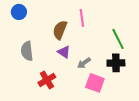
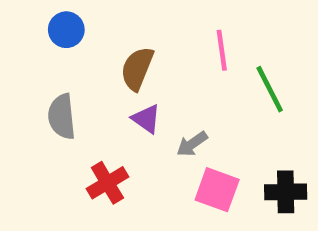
blue circle: (19, 12) -> (66, 30), moved
pink line: (82, 18) -> (222, 50), moved
black cross: (116, 63) -> (286, 192), moved

